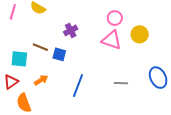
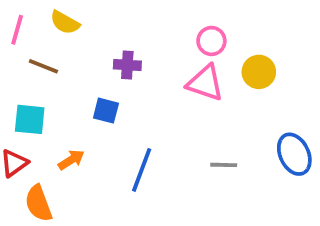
purple cross: (71, 30) -> (127, 65), turned 32
brown line: (40, 47) -> (43, 66), moved

